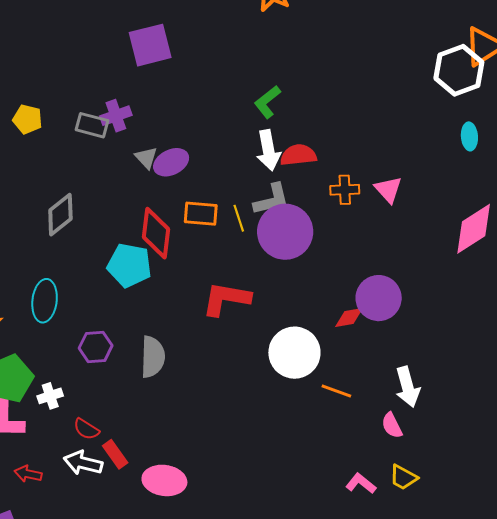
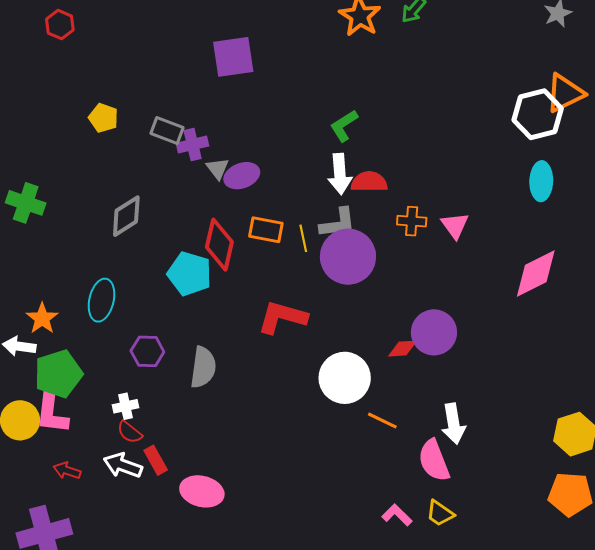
purple cross: (116, 116) -> (193, 145), moved
cyan ellipse: (469, 136) -> (541, 181), size x1.4
white cross: (50, 396) -> (126, 406), moved
pink semicircle: (392, 425) -> (434, 460), size x1.6

